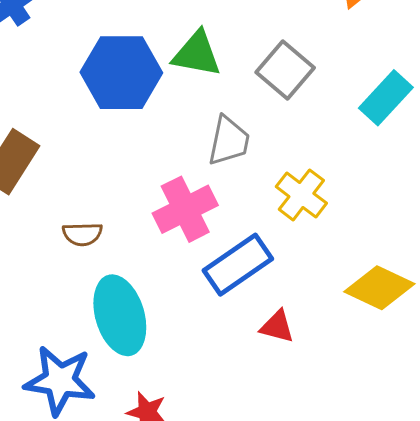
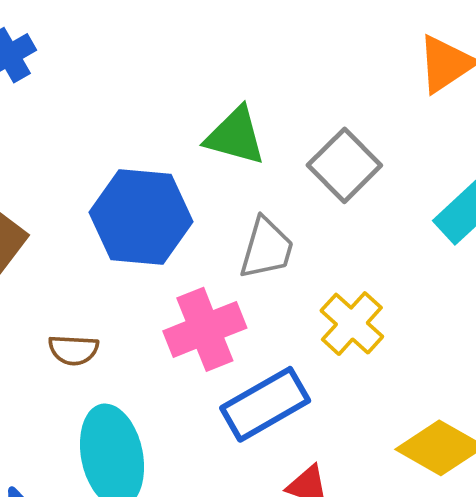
blue hexagon: (121, 73) -> (141, 217), moved

